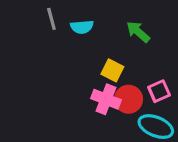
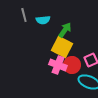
green arrow: (138, 32) -> (65, 30), moved, turned 84
yellow square: (112, 70) -> (62, 47), size x1.5

